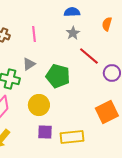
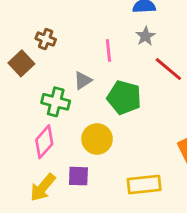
pink line: (34, 34) -> (108, 50), moved
purple square: (45, 132) -> (78, 176), moved

